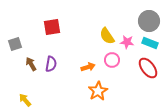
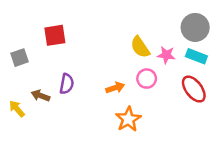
red square: (52, 27) -> (55, 35), moved
brown arrow: (31, 64) -> (40, 96), moved, turned -40
yellow arrow: (25, 100) -> (17, 109), moved

